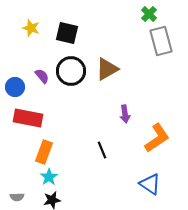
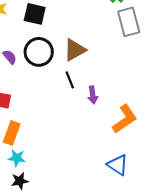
black line: (102, 150) -> (70, 80), moved
cyan star: (49, 177) -> (17, 158), turned -30

